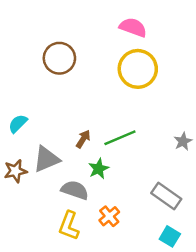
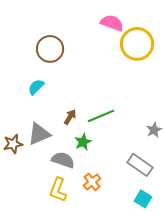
yellow circle: (138, 69) -> (137, 44), moved
cyan semicircle: (18, 124) -> (36, 87), moved
gray star: (183, 141) -> (154, 130), moved

